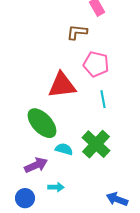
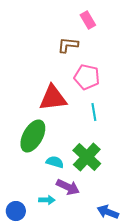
green ellipse: (42, 123) -> (33, 136), turned 72
purple arrow: (36, 165) -> (68, 187), moved, turned 50

